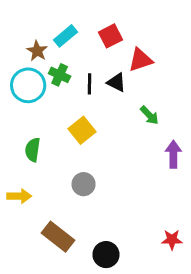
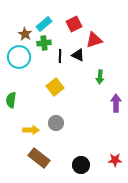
green cross: (60, 75) -> (44, 43), moved, turned -32
green arrow: (149, 115) -> (100, 77), turned 48
green semicircle: (33, 150) -> (11, 100), moved
yellow arrow: (19, 196) -> (31, 130), moved
black circle: (106, 255) -> (81, 165), moved

